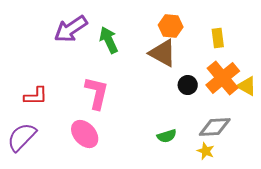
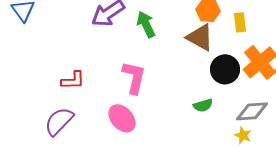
yellow rectangle: (218, 38) -> (240, 22), moved
black circle: (188, 85) -> (225, 69), size x1.5
green semicircle: (167, 136) -> (203, 105), moved

